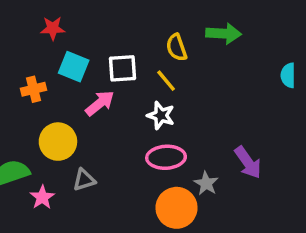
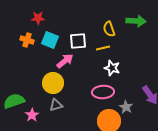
yellow line: (166, 81) -> (103, 48), turned -64
orange cross: (34, 89) -> (27, 40), moved, turned 32
white star: (161, 115) -> (112, 68), moved
yellow circle: (58, 142) -> (53, 83), moved

